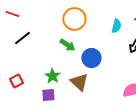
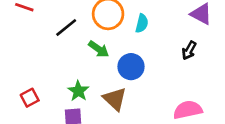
cyan semicircle: (116, 26) -> (142, 23), moved
black line: (22, 38) -> (66, 27), moved

